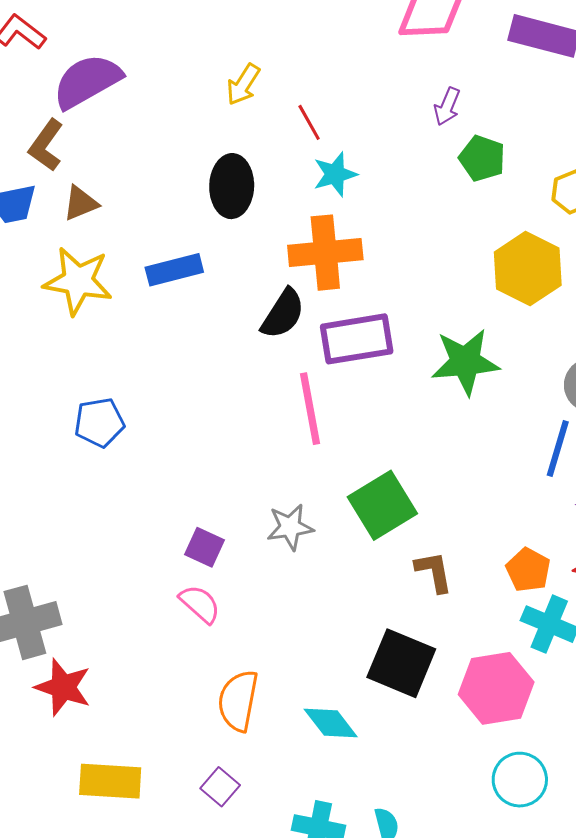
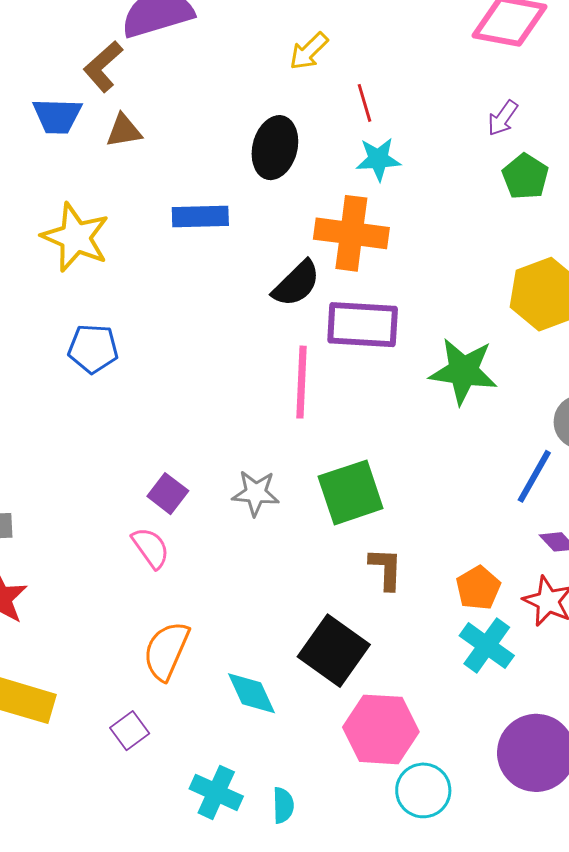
yellow star: (78, 281) -> (75, 237), moved
pink hexagon: (496, 688) -> (381, 729), moved

